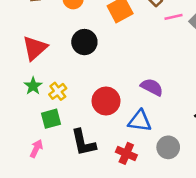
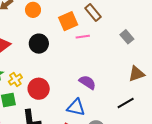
pink line: (173, 17) -> (83, 37), moved
red circle: (106, 101) -> (39, 89), moved

